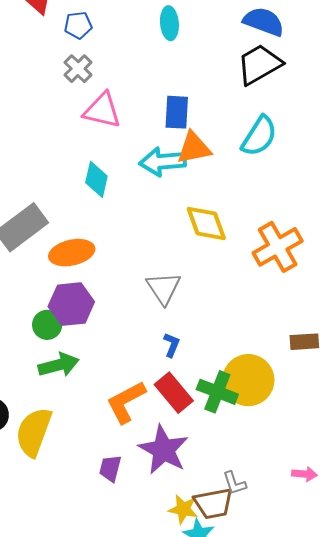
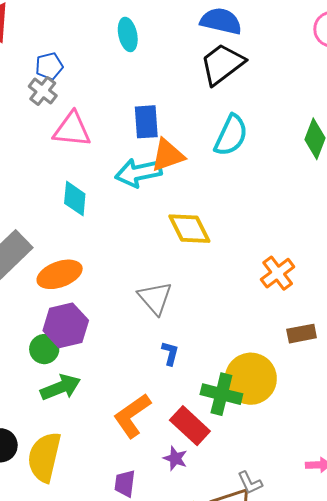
blue pentagon: (78, 25) -> (49, 66), moved
orange cross: (278, 247) -> (278, 273), moved, size x0.7
red rectangle: (174, 393) -> (190, 426), moved
purple star: (164, 450) -> (175, 458), size x0.5

